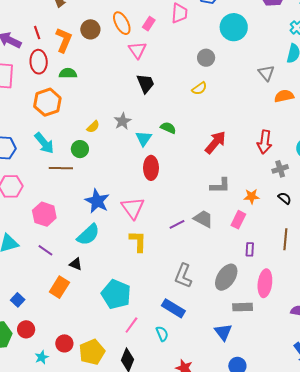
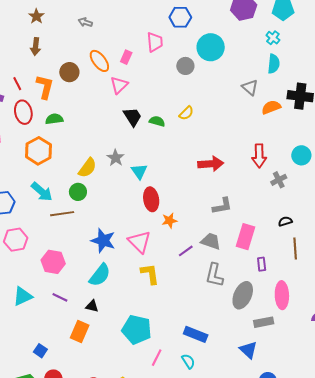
pink triangle: (137, 50) -> (119, 85), turned 30
gray circle: (206, 58) -> (185, 66), moved
yellow semicircle: (93, 127) -> (88, 168), size x1.5
green semicircle: (168, 128) -> (157, 121), moved
red arrow: (215, 142) -> (211, 164), turned 55
orange star: (252, 196) -> (169, 220), moved
black semicircle: (285, 198) -> (285, 221), moved, turned -48
pink rectangle: (238, 220) -> (246, 237), size x1.4
gray L-shape: (183, 276) -> (214, 275), moved

